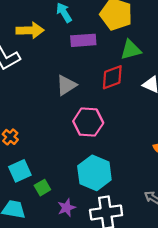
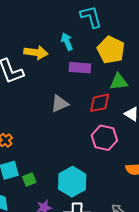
pink hexagon: (88, 122) -> (104, 138), moved
green square: (42, 188) -> (29, 179), moved

